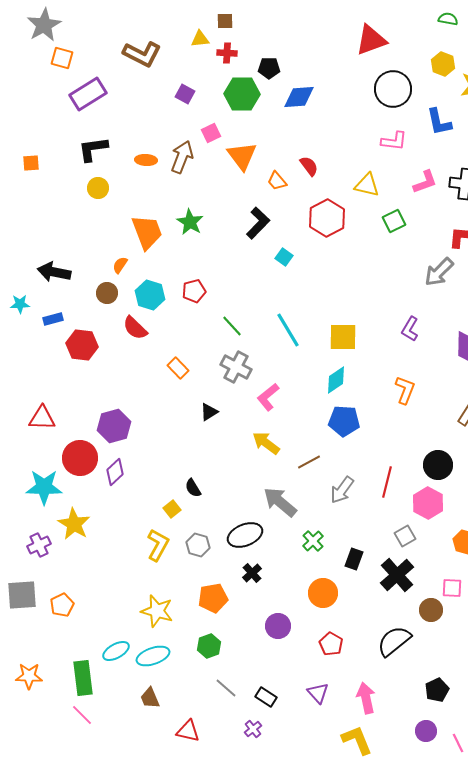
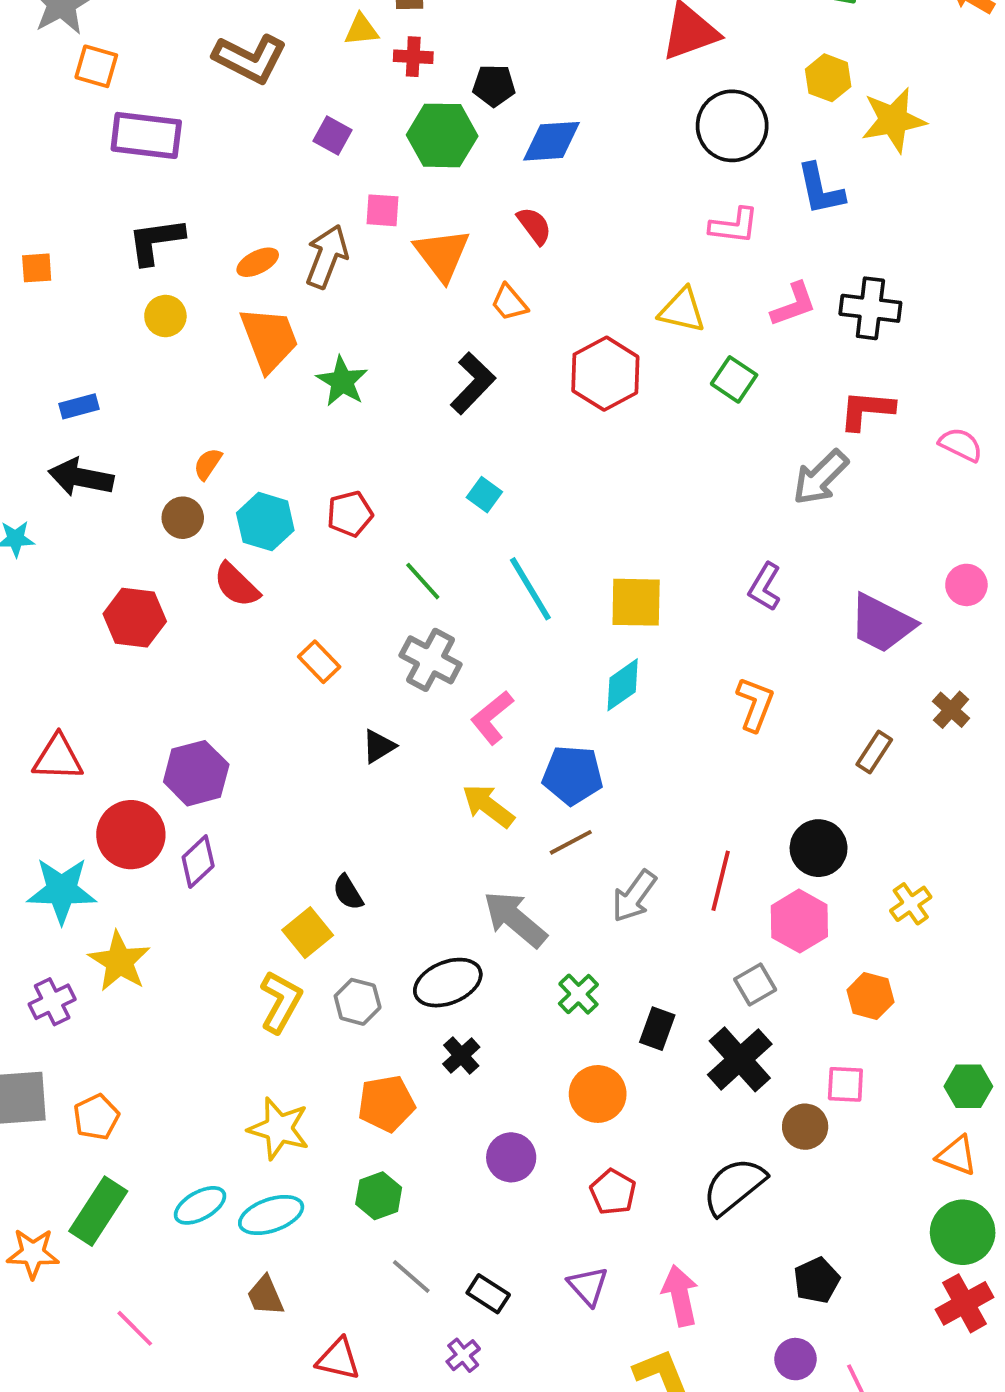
purple rectangle: (88, 94) -> (146, 135), turned 39
pink square: (211, 133) -> (383, 210), turned 30
orange ellipse: (146, 160) -> (258, 262), turned -30
red semicircle: (309, 166) -> (534, 226), moved
green square: (394, 221) -> (734, 379), turned -30
orange trapezoid: (147, 232) -> (269, 339), moved
cyan square: (284, 257) -> (484, 495), moved
blue rectangle: (53, 319) -> (79, 406), moved
blue pentagon: (344, 421) -> (573, 775), moved
yellow square: (172, 509) -> (308, 933), size x1.4
green rectangle: (83, 678) -> (98, 1211), moved, turned 40

